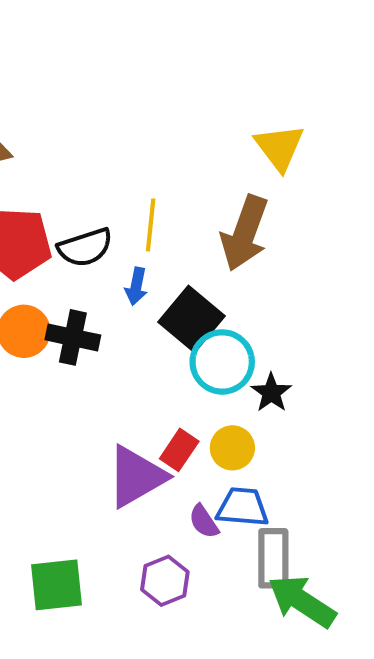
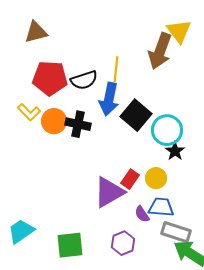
brown arrow: (245, 233) -> (160, 51), moved
blue arrow: (136, 286) -> (109, 99), size x1.8
cyan circle: (222, 362) -> (167, 130), moved
gray rectangle: (273, 558) -> (176, 232), turned -72

